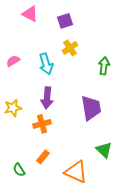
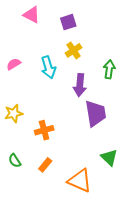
purple arrow: (47, 98) -> (80, 85), moved
green semicircle: (19, 170) -> (15, 161), moved

